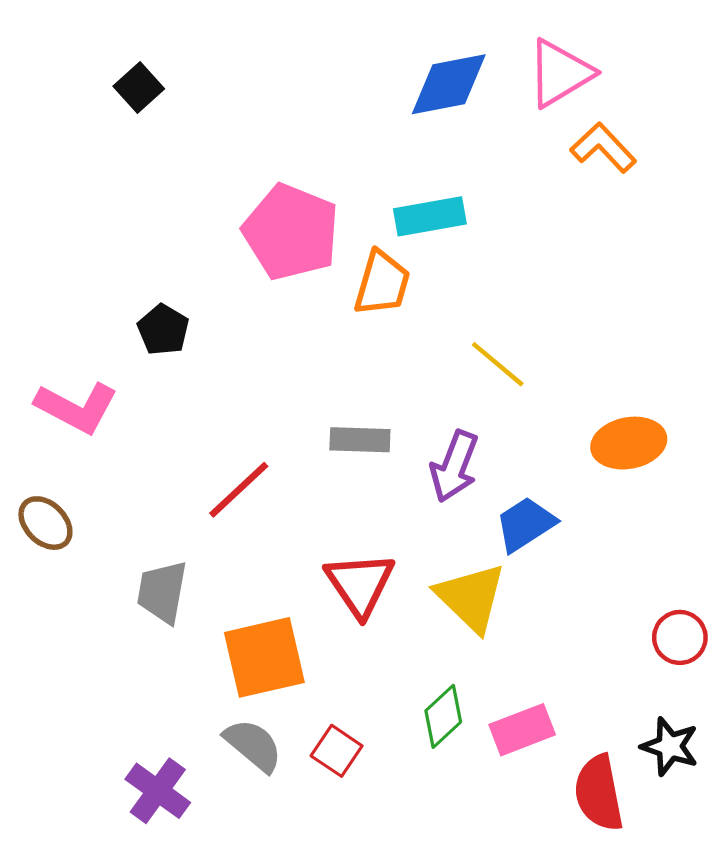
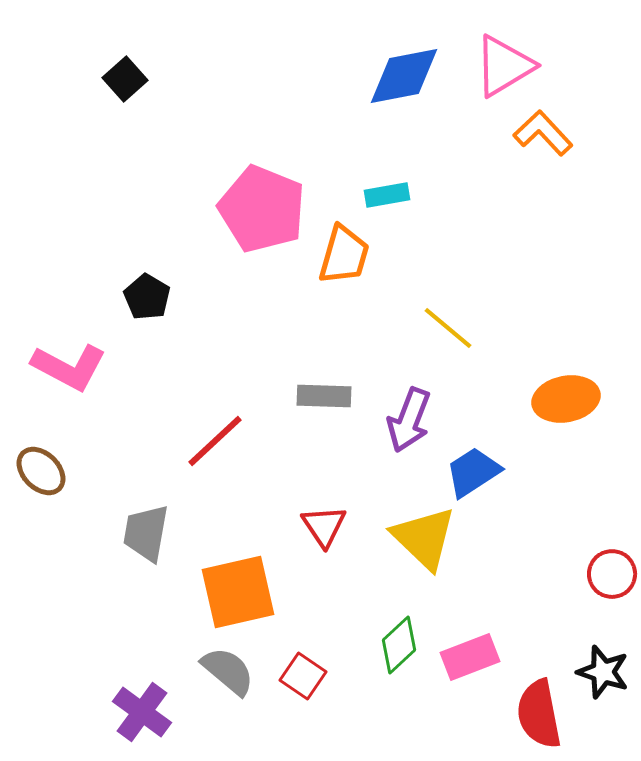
cyan rectangle: (430, 216) -> (387, 195), size x0.7
red triangle: (360, 584) -> (324, 526), size x0.7

